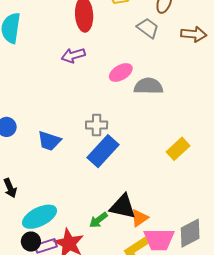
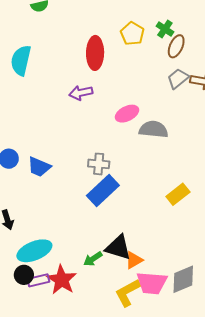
gray trapezoid: (148, 28) -> (178, 79), moved, turned -80
blue trapezoid: (49, 141) -> (39, 167), moved

